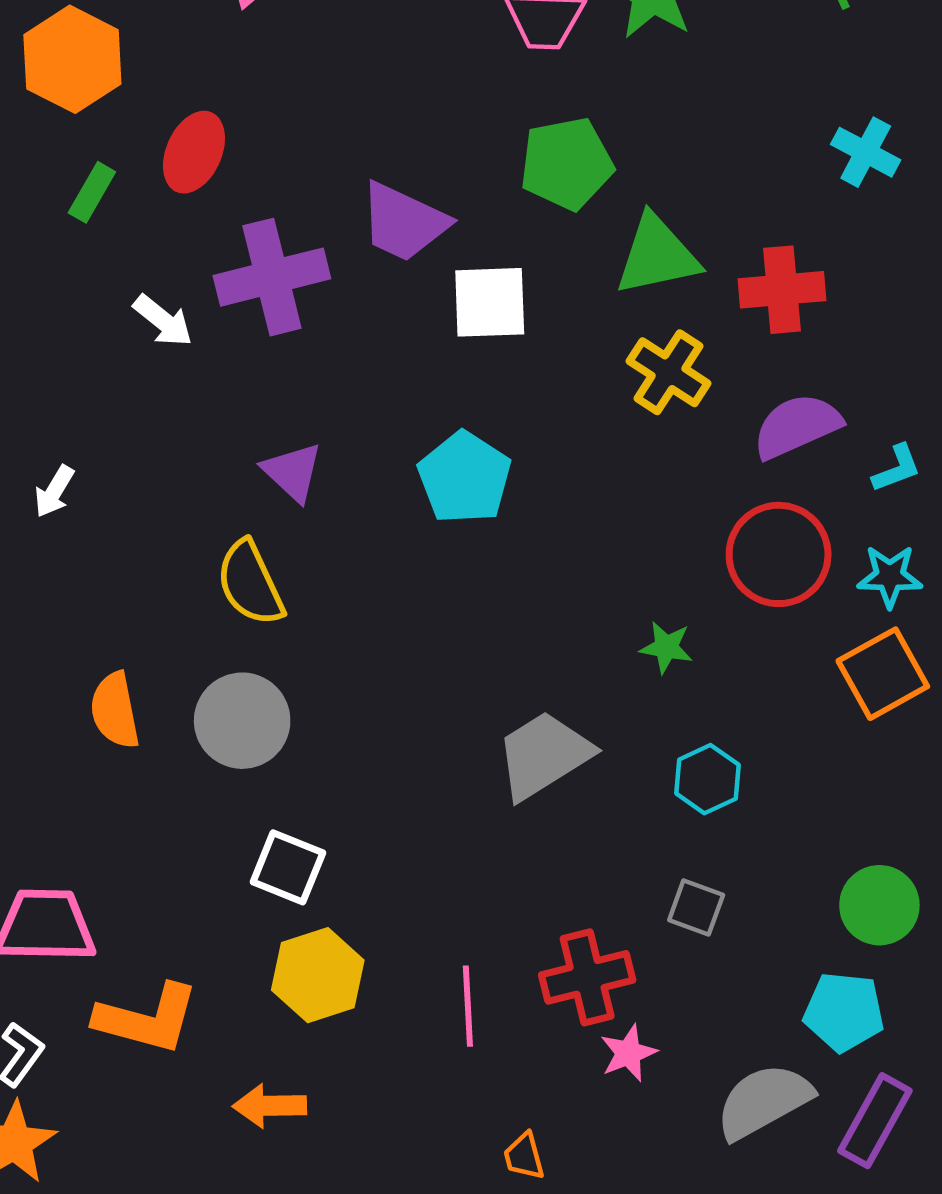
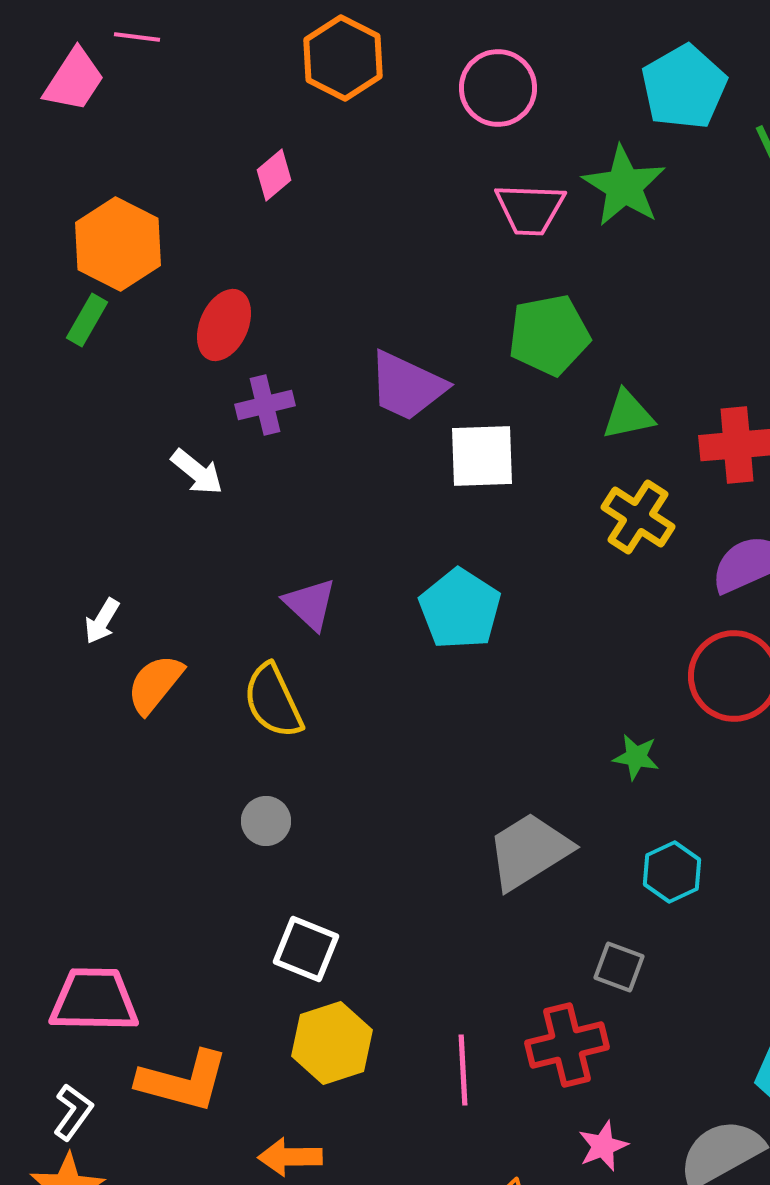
green rectangle: (92, 192) -> (87, 320), moved
green triangle: (657, 255) -> (628, 415), size x0.7
purple cross: (272, 277) -> (265, 405), moved, size x0.6
orange semicircle: (115, 710) -> (155, 684), moved, turned 50
gray circle: (242, 721) -> (266, 821), size x0.6
gray square: (696, 907) -> (619, 967), moved
pink star: (628, 1053) -> (603, 1146), moved

